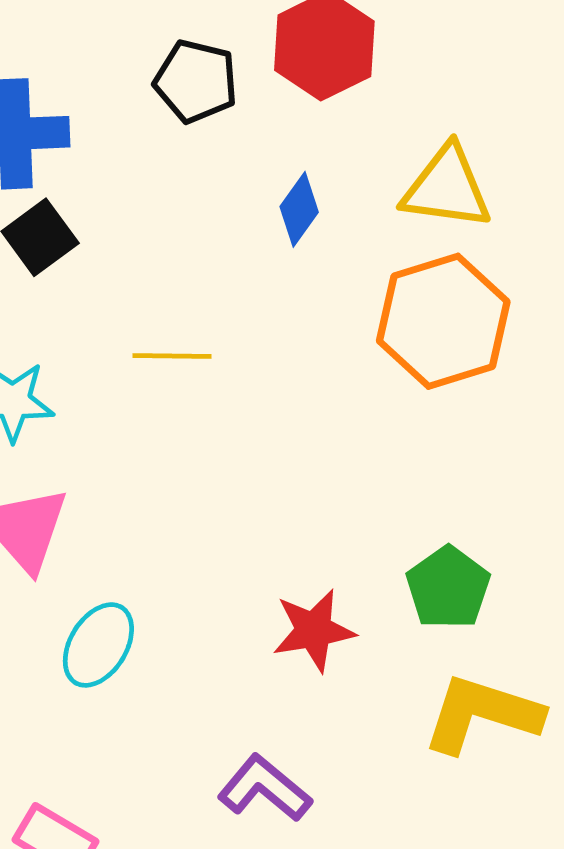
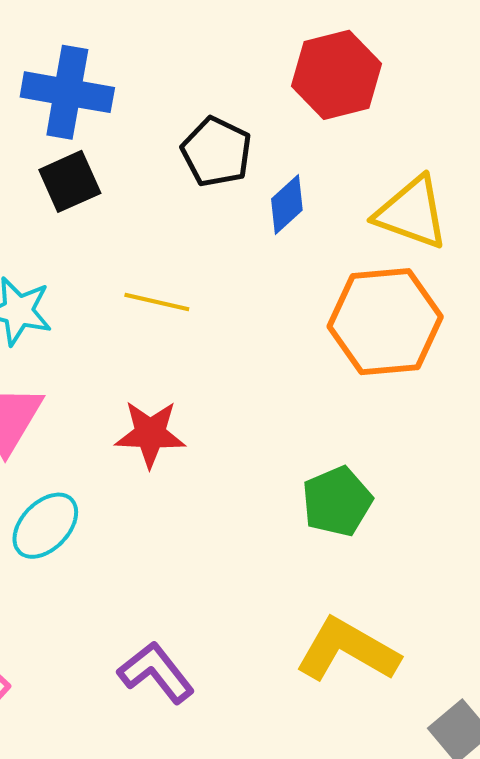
black pentagon: (196, 81) -> (216, 152), moved
green pentagon: (448, 588) -> (337, 501), moved
red star: (314, 630) -> (150, 434), moved

